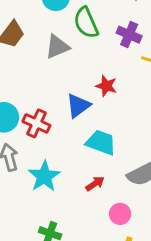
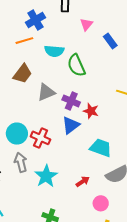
purple cross: (129, 35) -> (71, 101), moved
gray triangle: (57, 47) -> (46, 92), moved
cyan trapezoid: (101, 143) -> (101, 148), moved

